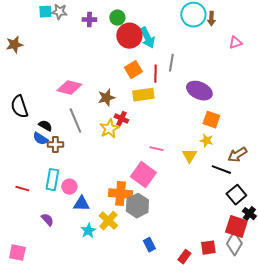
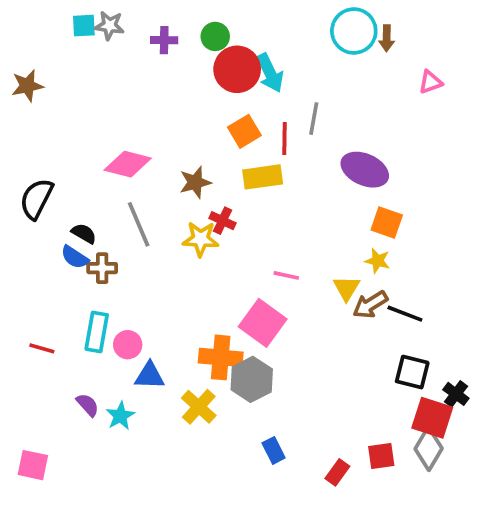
black semicircle: (19, 107) -> (36, 199), turned 45
yellow star: (109, 129) -> (201, 239), turned 30
brown arrow: (237, 155) -> (370, 305), moved
black square: (236, 195) -> (412, 372), moved, turned -36
cyan star: (88, 231) -> (120, 416), moved

